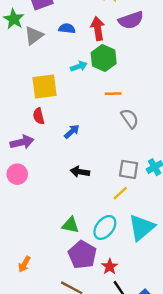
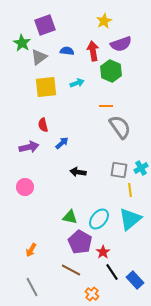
green hexagon: (104, 58) -> (111, 71), moved
yellow square: (44, 87) -> (46, 87), moved
gray semicircle: (130, 118) -> (120, 127), size x1.4
blue arrow: (72, 132) -> (62, 143), moved
pink circle: (17, 174) -> (25, 187), moved
yellow line: (120, 193) -> (130, 190), moved, turned -56

